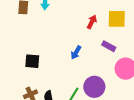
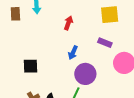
red arrow: (92, 22) -> (68, 23), moved
purple circle: (94, 87) -> (85, 74), moved

